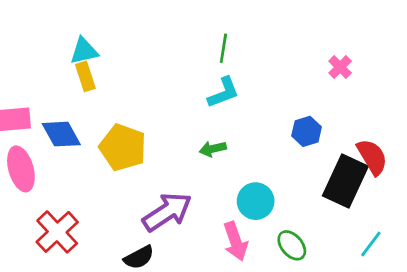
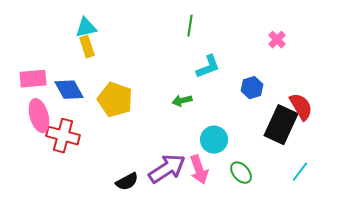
cyan L-shape: (223, 93) -> (208, 67), moved
purple arrow: (167, 212) -> (167, 169), moved
red cross: (57, 232) -> (63, 136), moved, turned -32

